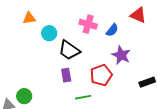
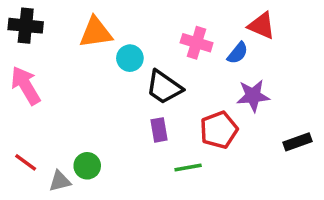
red triangle: (138, 15) -> (262, 26), moved
orange triangle: (29, 18) -> (96, 32), size x1.5
purple star: (121, 55) -> (253, 96), turned -30

